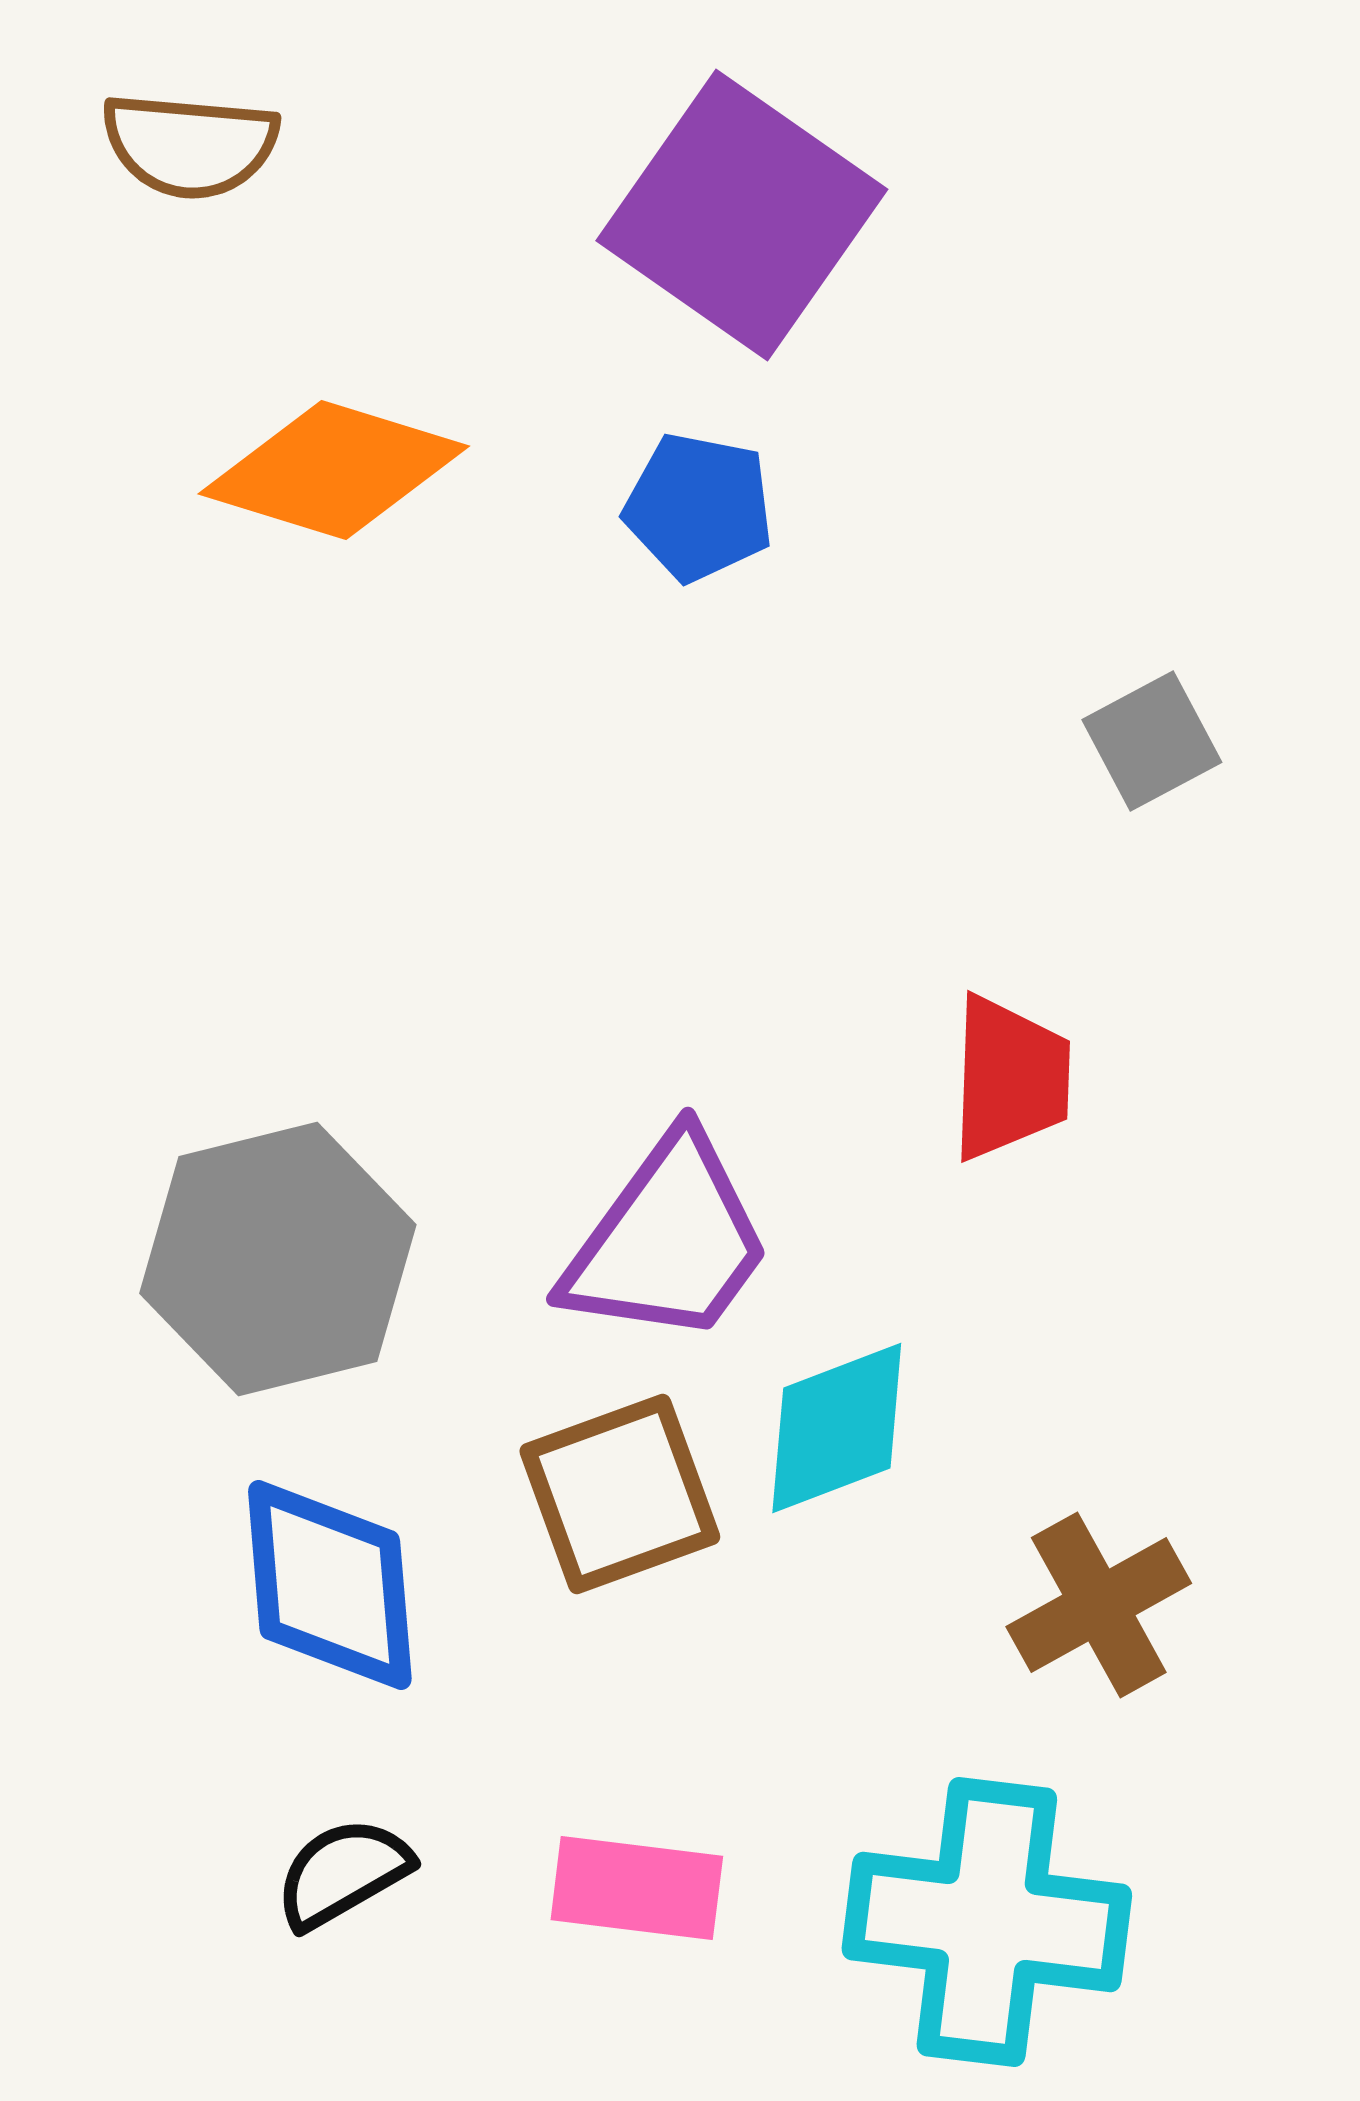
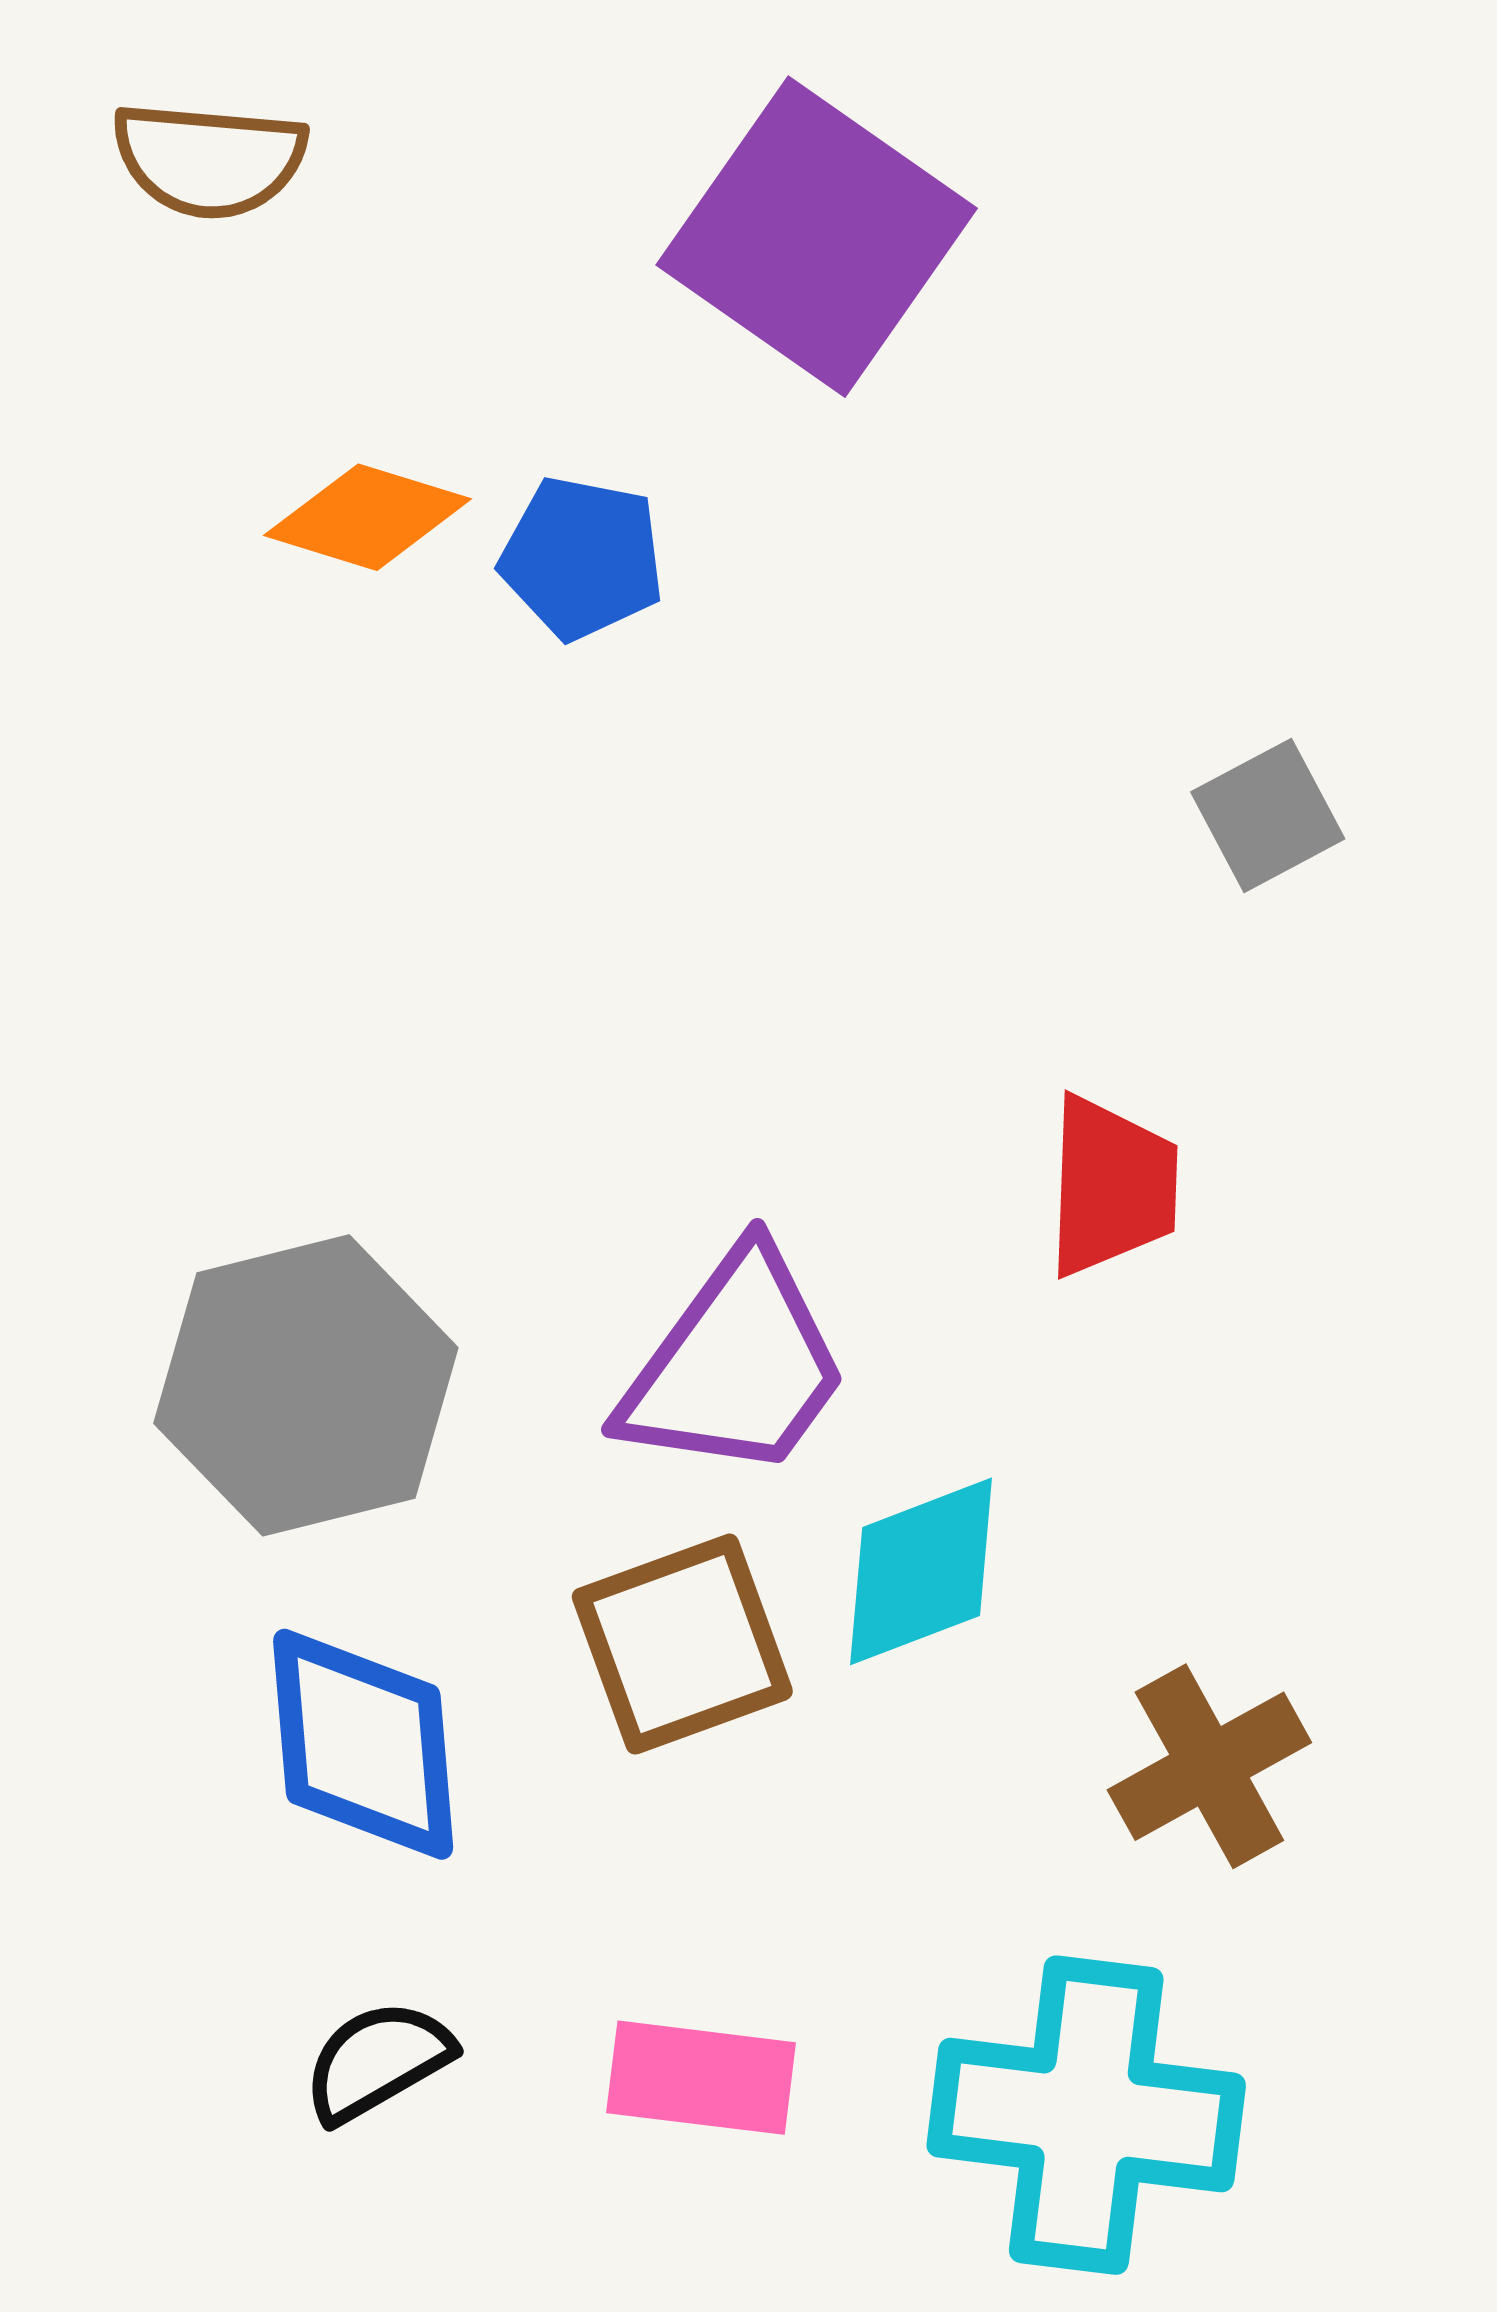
orange diamond: (334, 470) -> (368, 517), size x0.7
blue pentagon: (699, 507) -> (582, 558), moved

